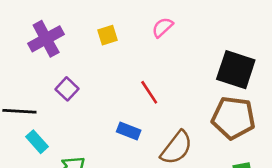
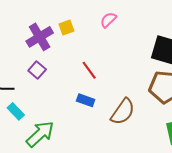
purple cross: (46, 39) -> (40, 37), moved
red line: (149, 92) -> (89, 70), moved

